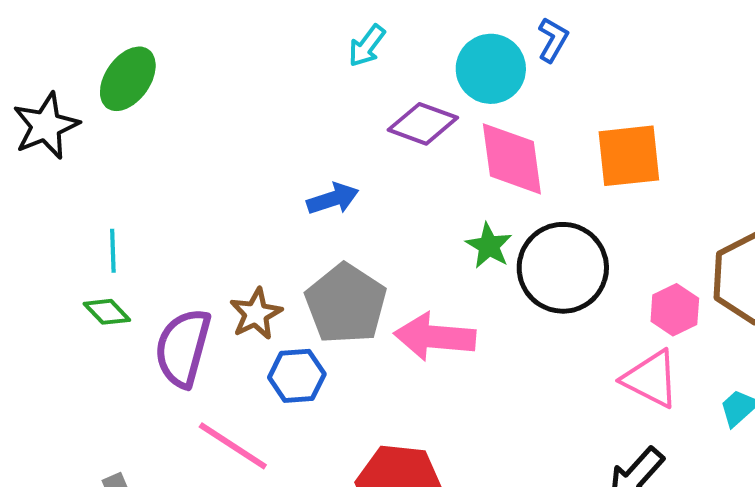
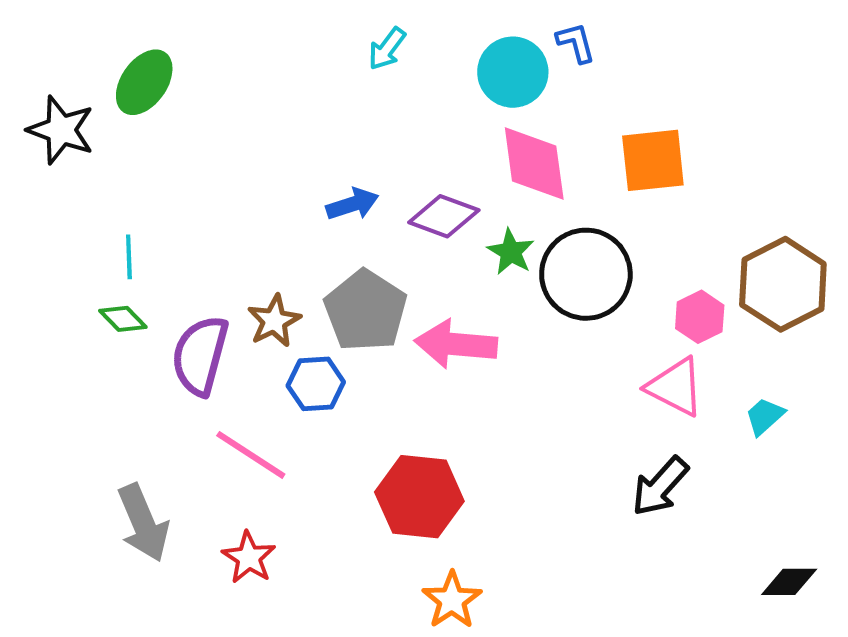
blue L-shape: (553, 40) -> (576, 43), turned -45
purple diamond: (423, 124) -> (444, 216), moved
black star: (46, 126) -> (61, 130), turned -30

